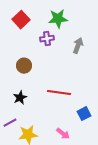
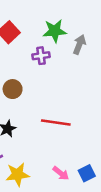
gray arrow: (78, 46) -> (79, 45), moved
blue square: (84, 114) -> (87, 173), moved

